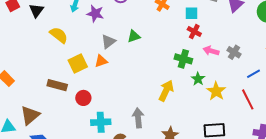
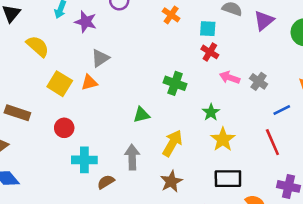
green triangle: (134, 36) -> (141, 115), moved
green cross: (183, 59) -> (175, 83), moved
yellow square: (78, 63) -> (60, 84), turned -36
brown rectangle: (57, 85) -> (17, 113), moved
yellow arrow: (166, 91) -> (172, 143), moved
yellow star: (216, 91) -> (223, 139), moved

